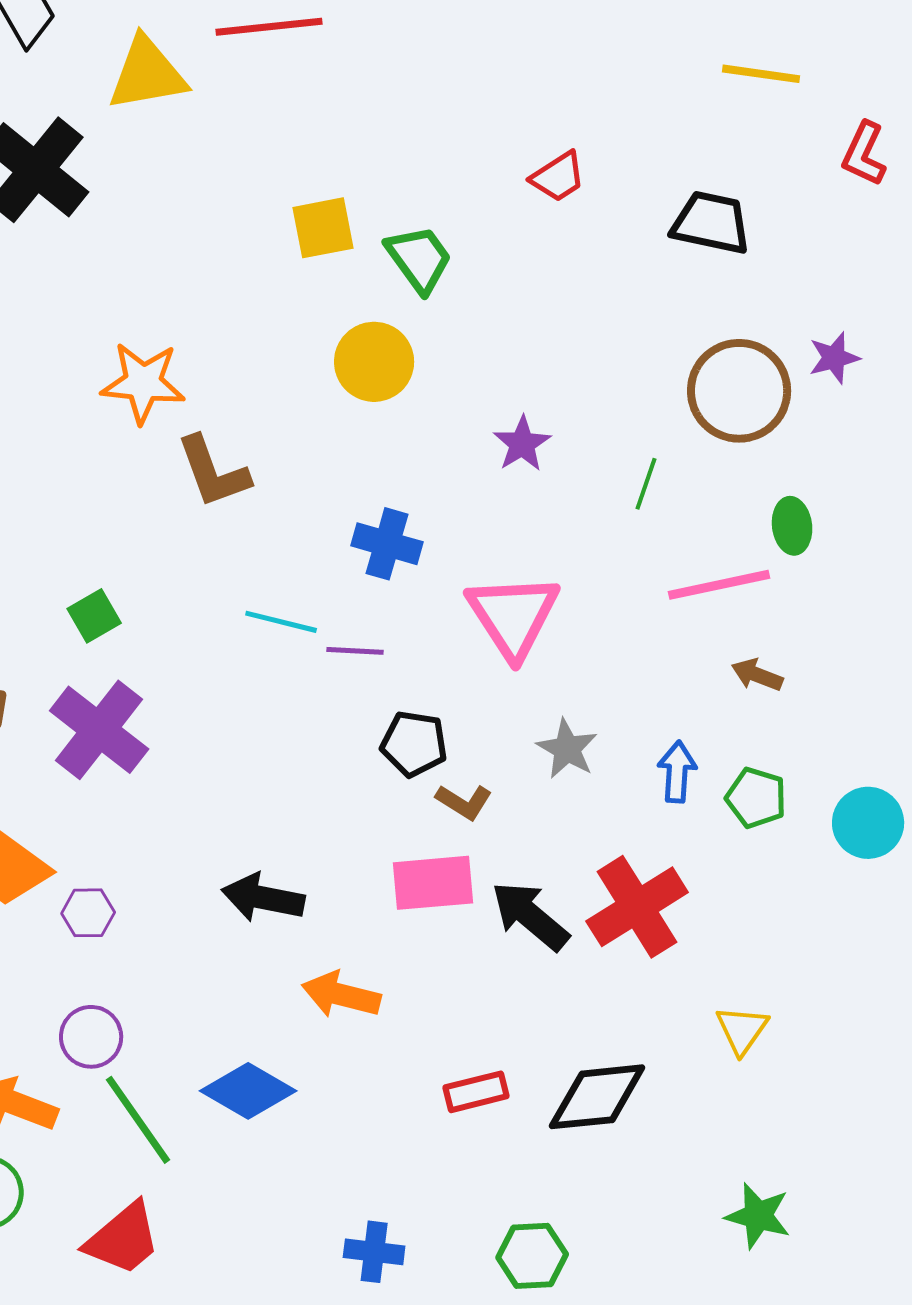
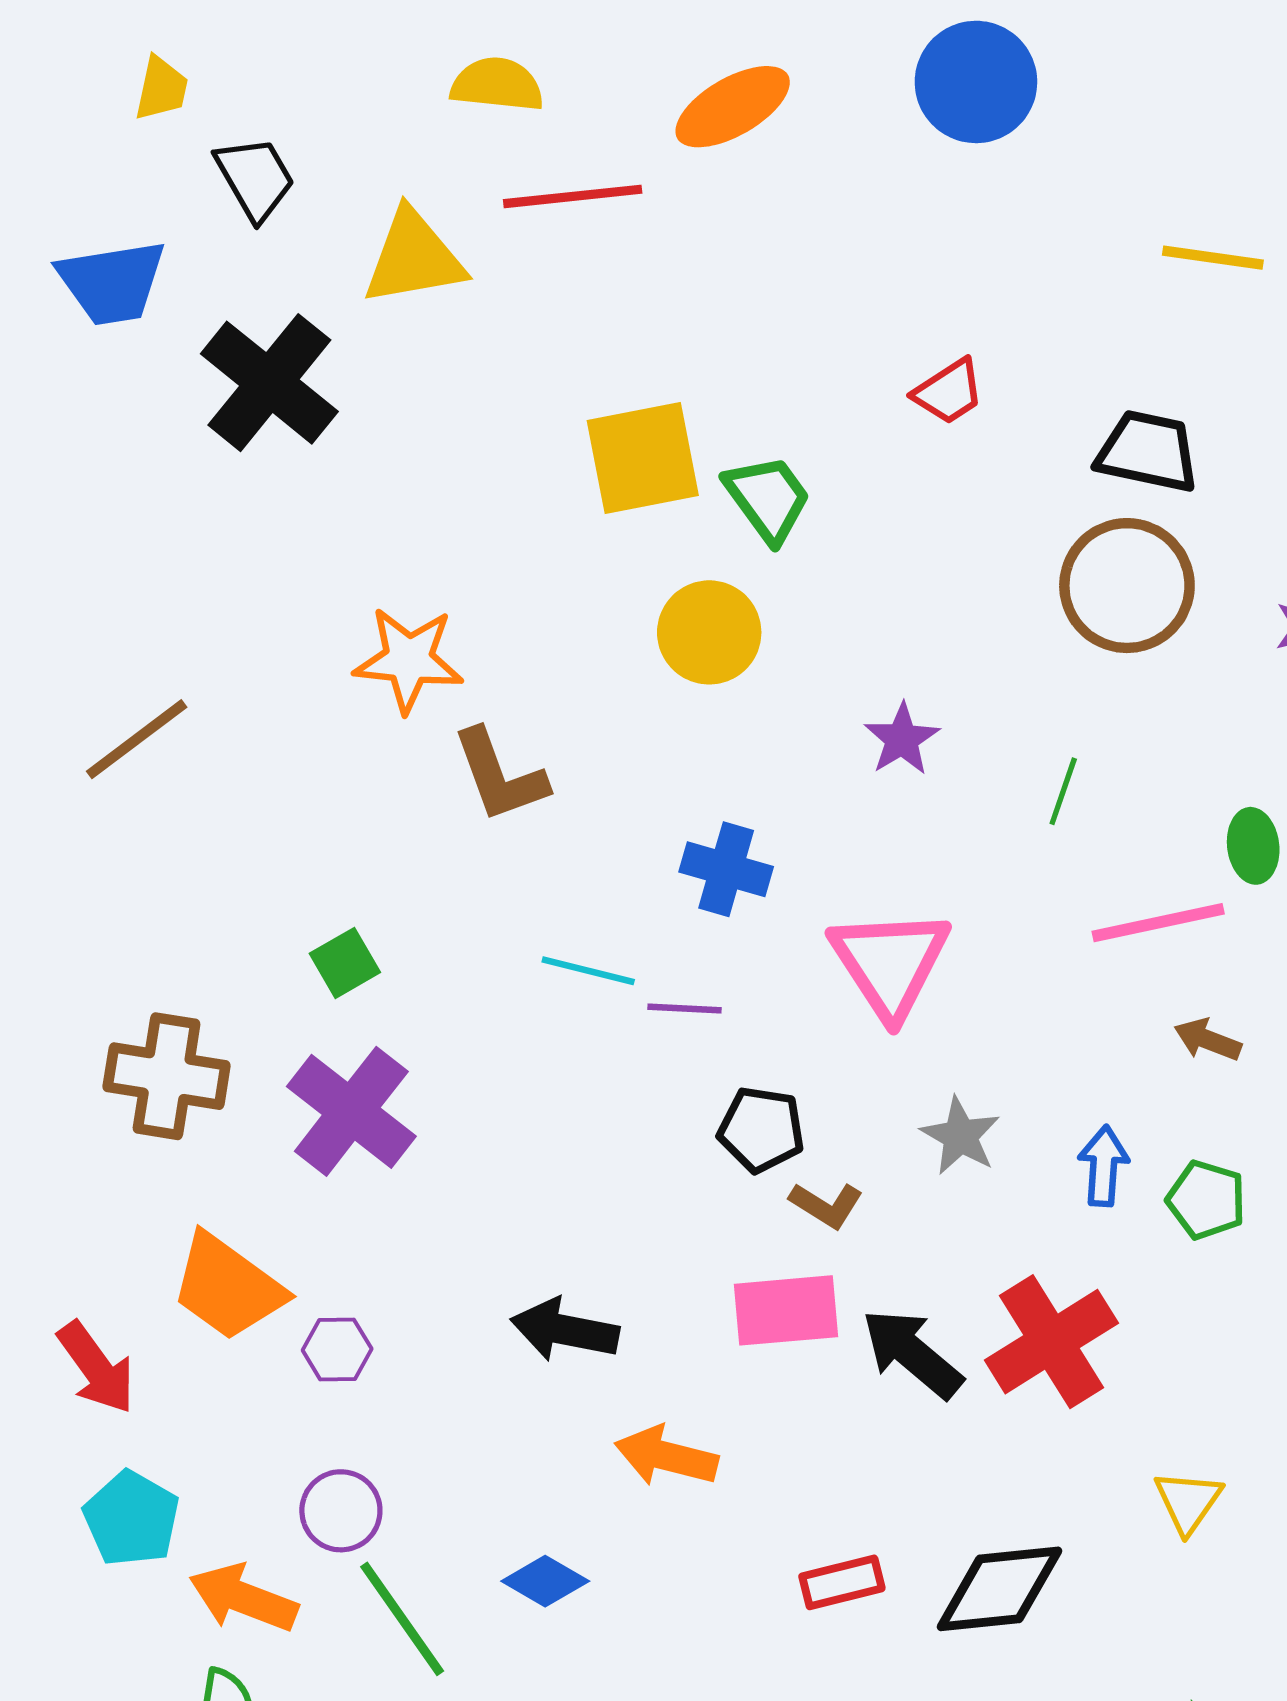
yellow square: (323, 228) -> (643, 458), size x1.4
brown circle: (739, 391) -> (1127, 586), moved
blue diamond: (248, 1091) -> (545, 1581), size x0.7

